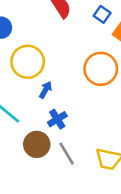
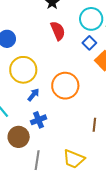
orange circle: (101, 69) -> (65, 86), moved
gray line: (67, 154) -> (37, 160), moved, turned 30

